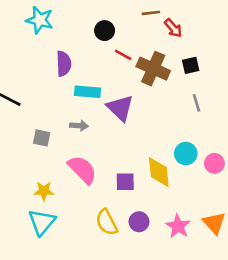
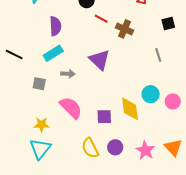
black square: (191, 65) -> (168, 24), moved
brown cross: (153, 69) -> (124, 29), size x0.7
cyan rectangle: (87, 92) -> (53, 53), moved, turned -36

